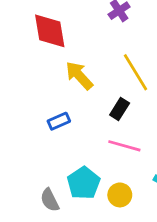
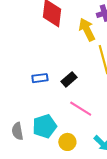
yellow arrow: (79, 76) -> (87, 30), moved
black rectangle: (120, 109) -> (69, 79), moved

